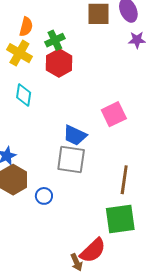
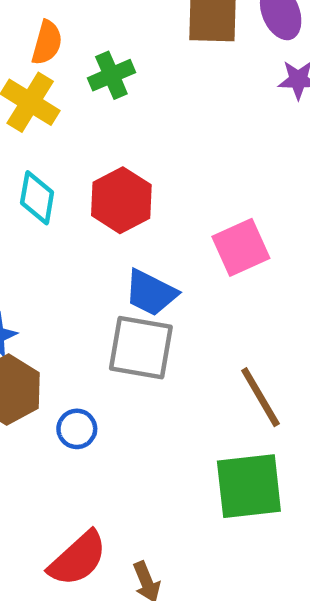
red hexagon: (59, 63) -> (121, 200), moved
brown line: (124, 180) -> (260, 397), turned -40
red semicircle: (93, 250) -> (78, 559), moved

